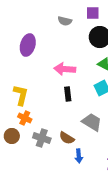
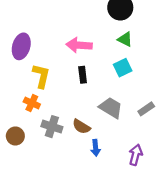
purple ellipse: (28, 45) -> (21, 46), moved
yellow L-shape: (21, 95) -> (41, 76), moved
brown circle: (12, 136) -> (15, 136), moved

